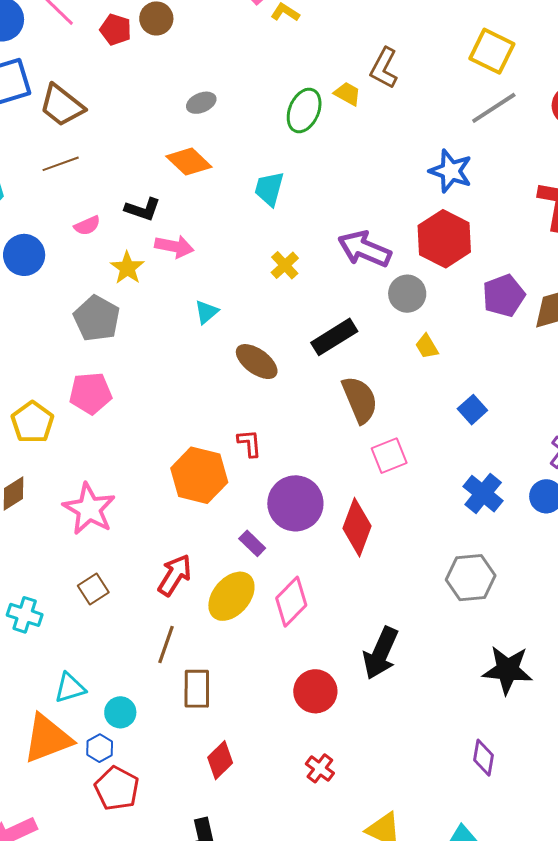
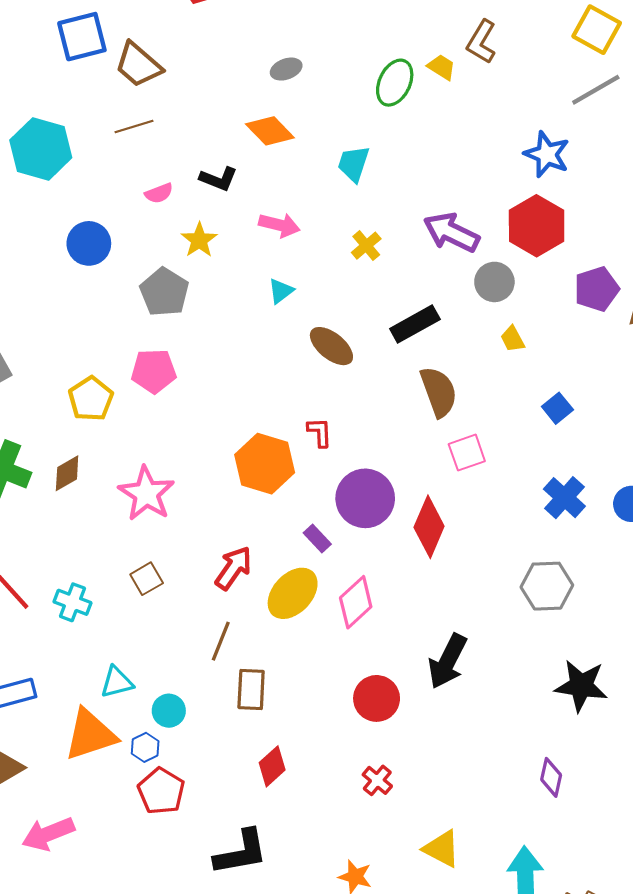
pink arrow: (174, 246) -> (279, 225), moved
blue circle: (24, 255) -> (89, 243), moved

